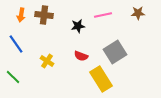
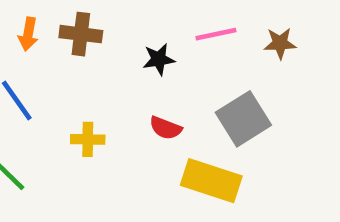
brown star: (138, 13) -> (280, 43), moved
yellow cross: (47, 61) -> (88, 139), turned -32
yellow rectangle: (101, 79) -> (211, 181), turned -40

